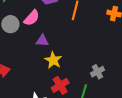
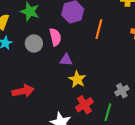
pink semicircle: (32, 18) -> (55, 37), turned -54

